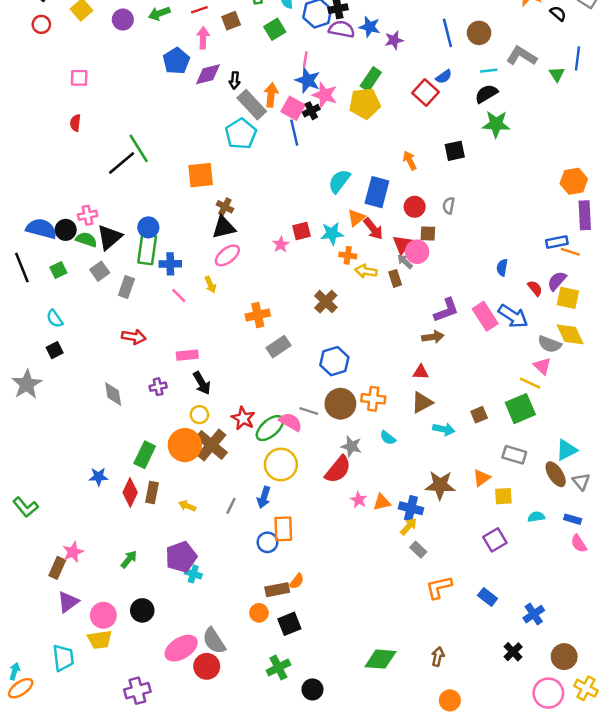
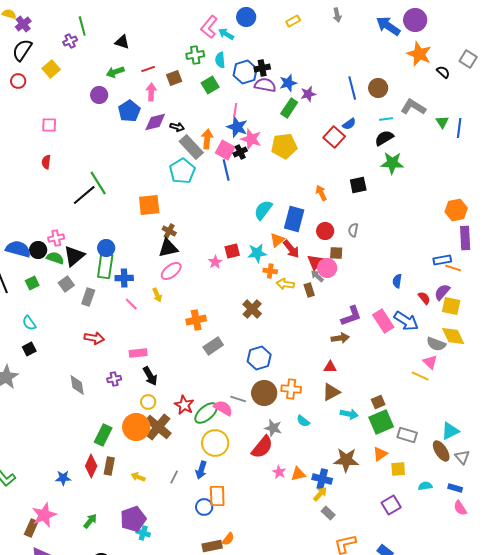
purple circle: (123, 20) -> (99, 95), moved
blue star: (370, 27) -> (288, 83), turned -30
blue line: (578, 58) -> (459, 128), moved
green rectangle: (371, 79) -> (289, 108), moved
black arrow: (235, 80) -> (177, 127), turned -80
green square: (520, 409) -> (381, 422), moved
blue star: (98, 477) -> (63, 478), moved
pink star: (73, 552) -> (44, 515), size x1.4

